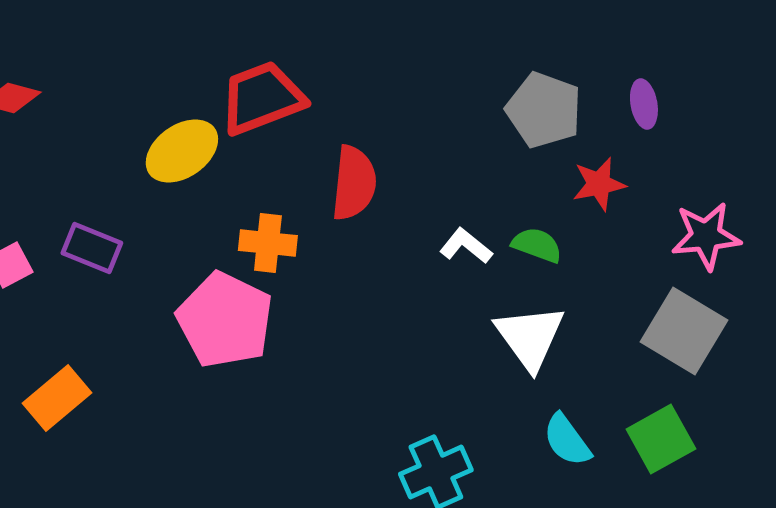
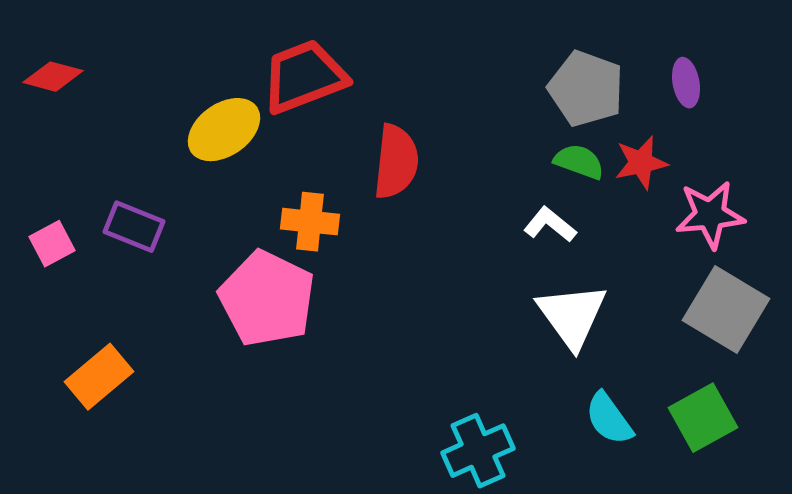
pink star: (706, 236) -> (710, 215), moved
green semicircle: (537, 245) -> (579, 162), moved
white L-shape: (466, 246) -> (550, 225), moved

